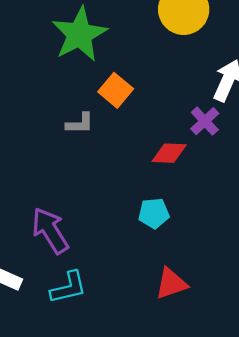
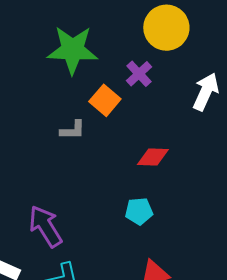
green star: (79, 34) -> (73, 50), turned 30
purple cross: (205, 121) -> (139, 74), moved

